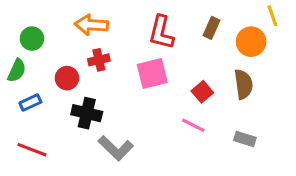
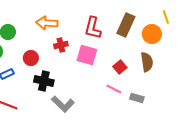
brown rectangle: (211, 28) -> (126, 25), size x1.6
red cross: (99, 60) -> (61, 45), moved
pink square: (152, 74) -> (87, 55), turned 30
gray rectangle: (245, 139) -> (137, 98), moved

